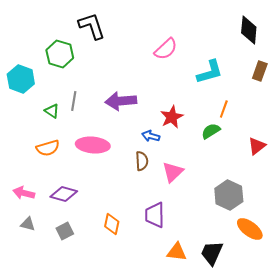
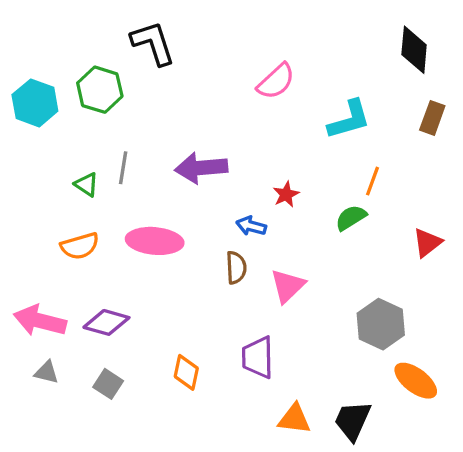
cyan hexagon: (21, 79) -> (35, 103), moved
red star: (172, 117) -> (286, 194), size x0.7
pink arrow: (24, 193) -> (40, 321), size x1.4
gray square: (65, 231) -> (108, 384), turned -30

